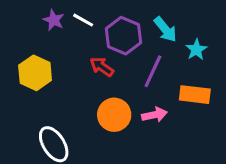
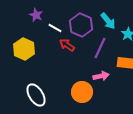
white line: (83, 20) -> (55, 28), moved
orange circle: (114, 115) -> (82, 92), moved

